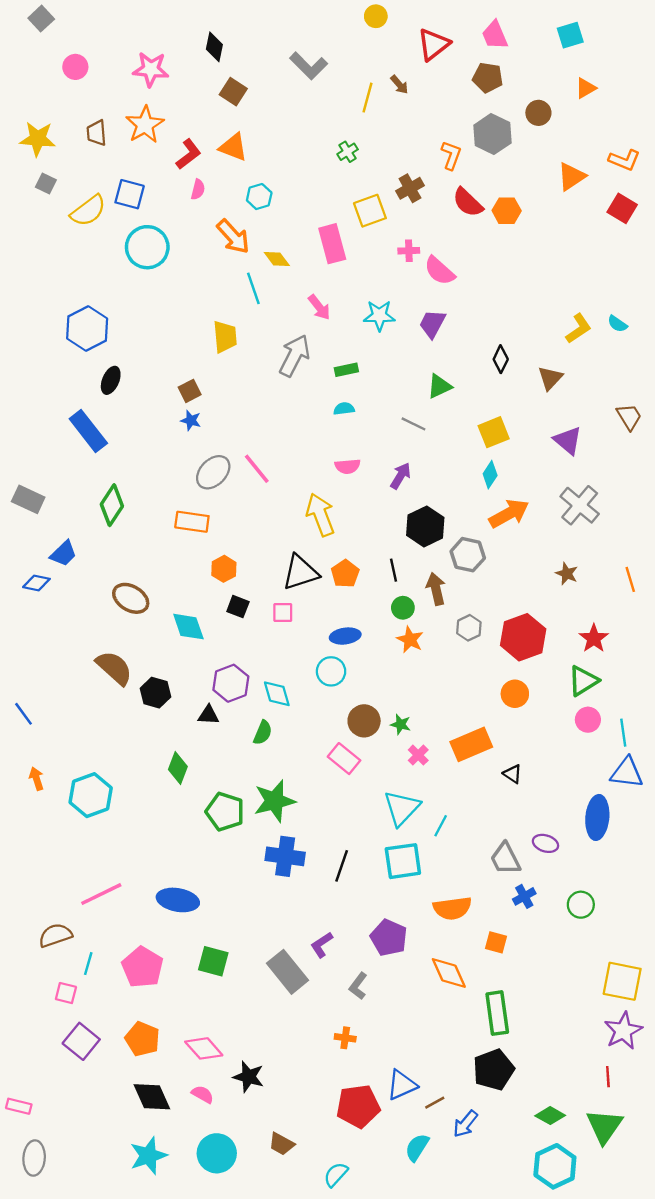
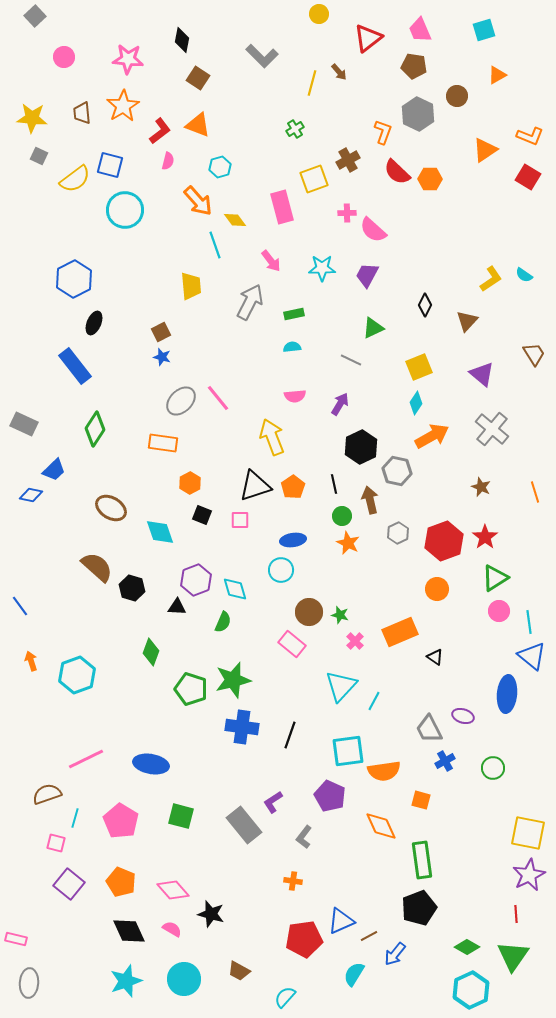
red star: (594, 638) -> (485, 537), moved
blue triangle: (627, 773) -> (532, 656), turned 32
cyan square: (403, 861) -> (348, 751), moved

